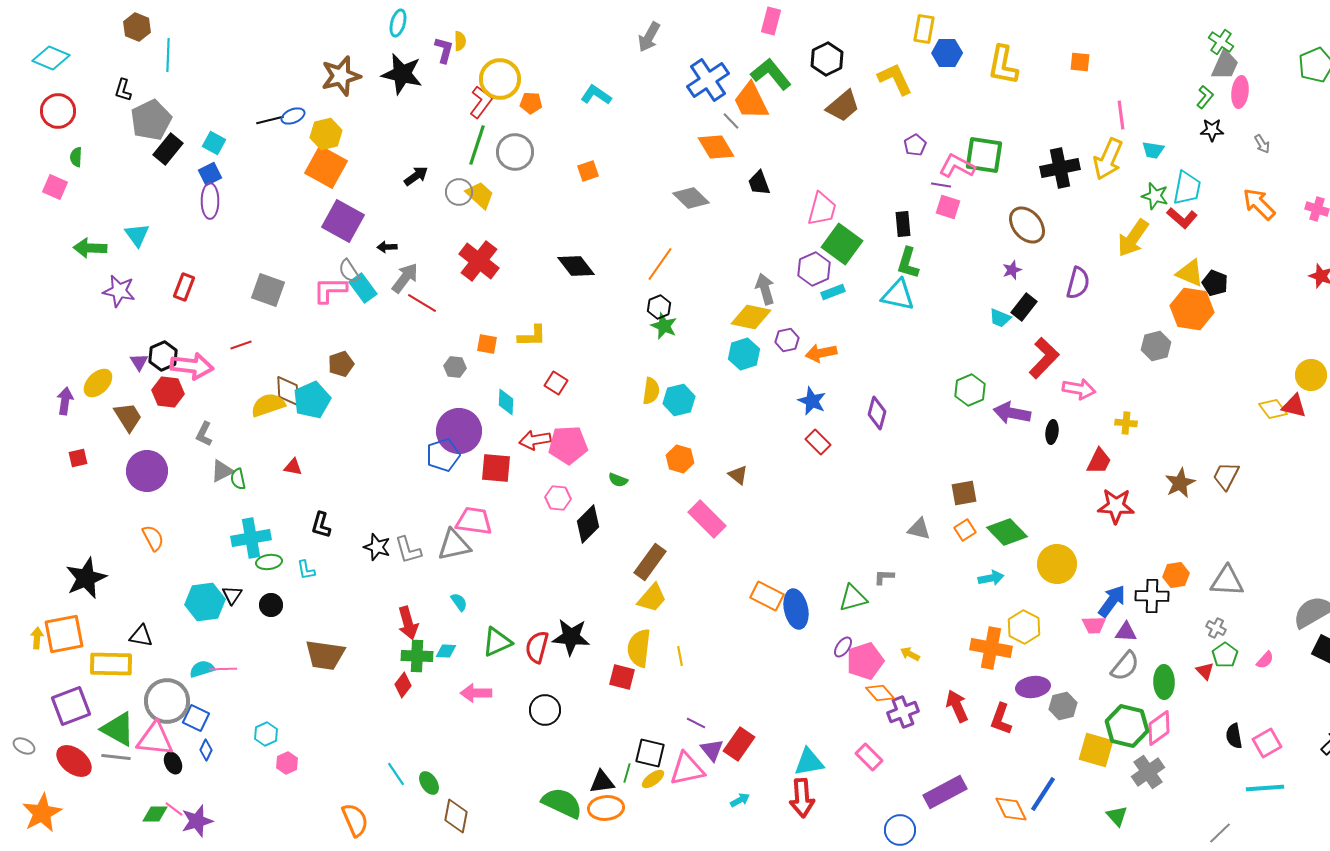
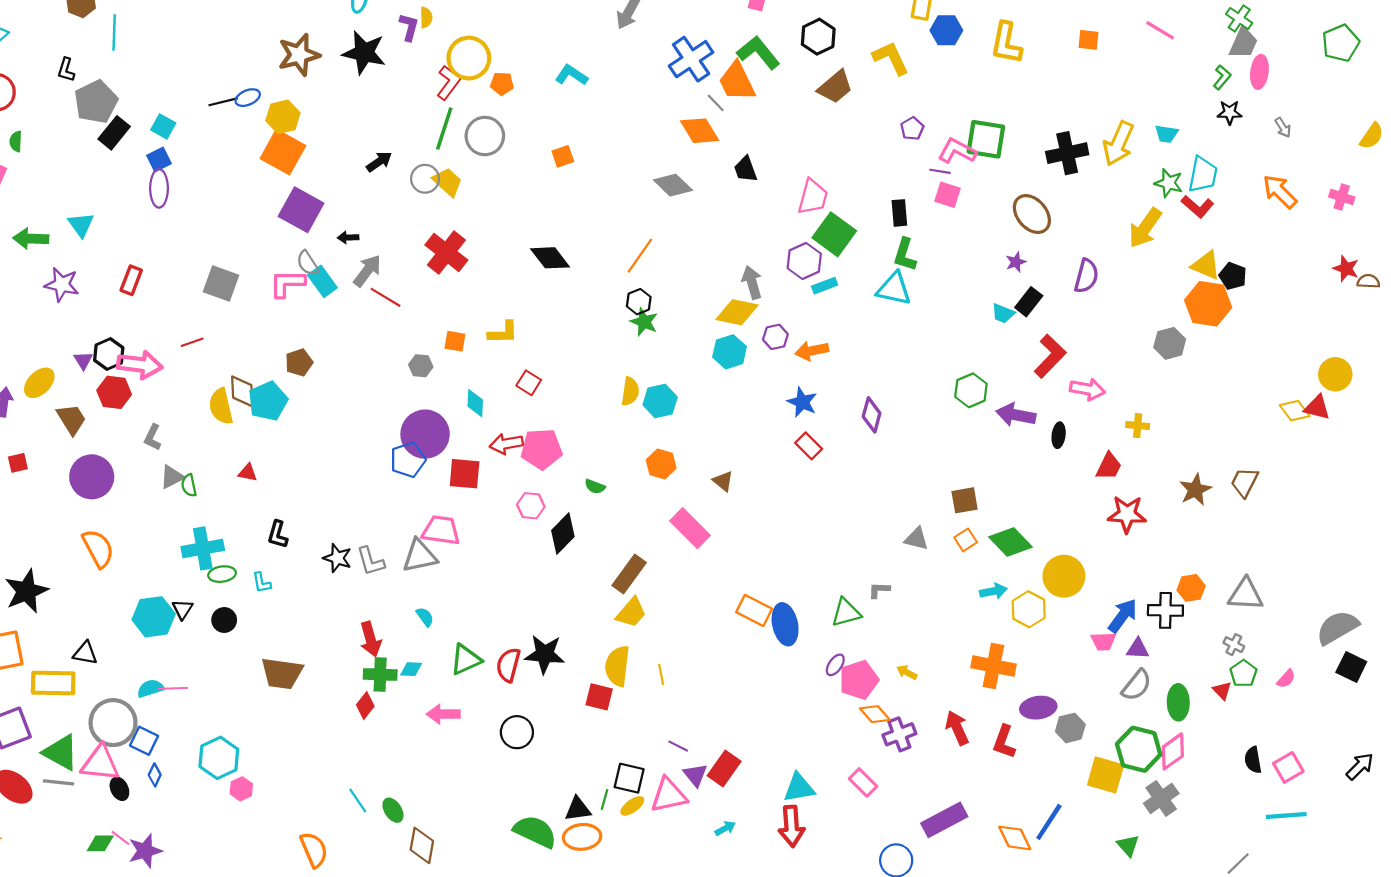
pink line: (1121, 115) -> (1160, 30), moved, turned -52
yellow semicircle: (268, 405) -> (221, 406), turned -84
orange semicircle: (153, 538) -> (98, 548), size x1.4
yellow hexagon: (1024, 627) -> (1029, 609), moved
cyan hexagon: (266, 734) -> (219, 758), size x1.6

